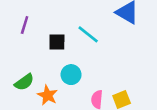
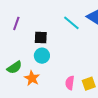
cyan line: (88, 34) -> (71, 23), moved
cyan circle: (71, 75) -> (42, 56), moved

